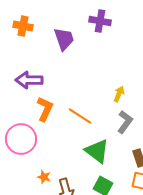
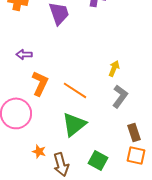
purple arrow: (29, 80) -> (24, 54), size x0.6
green triangle: (97, 151) -> (74, 124), moved, turned 44

